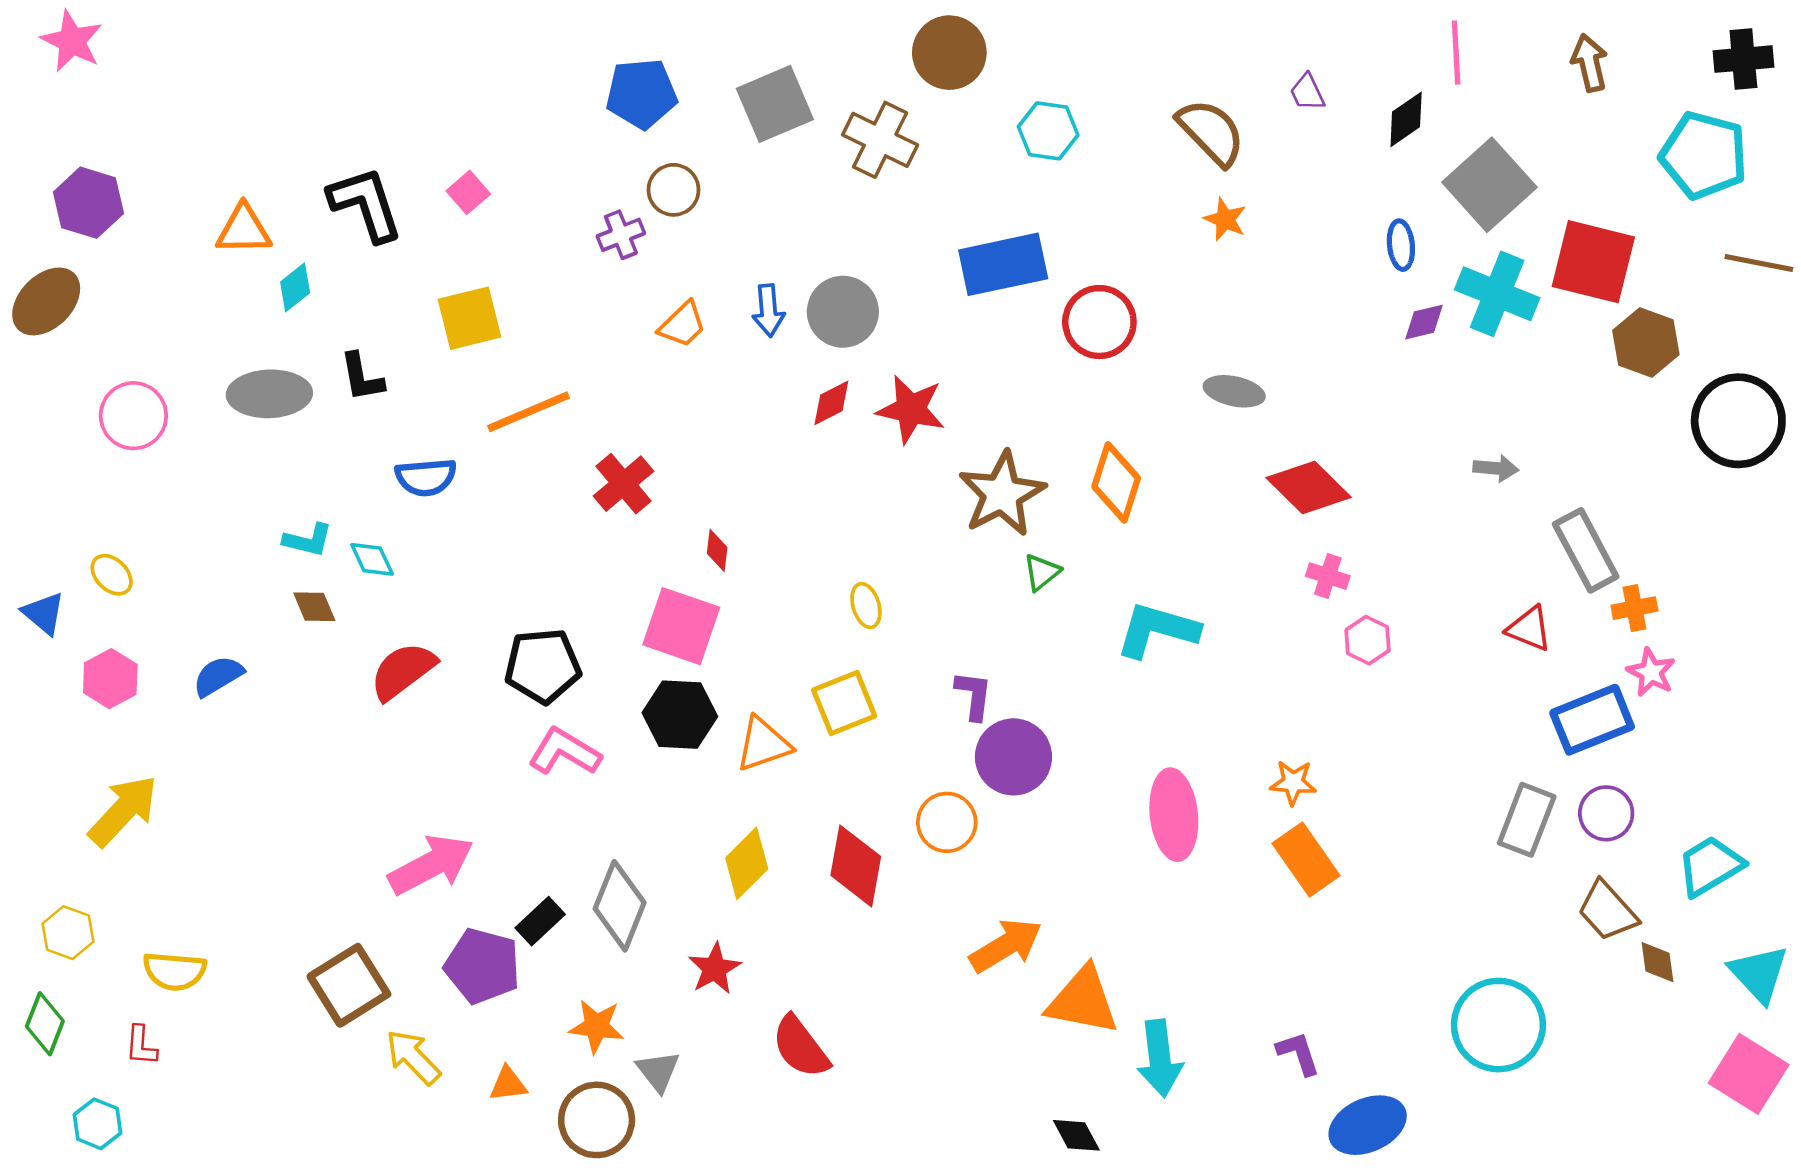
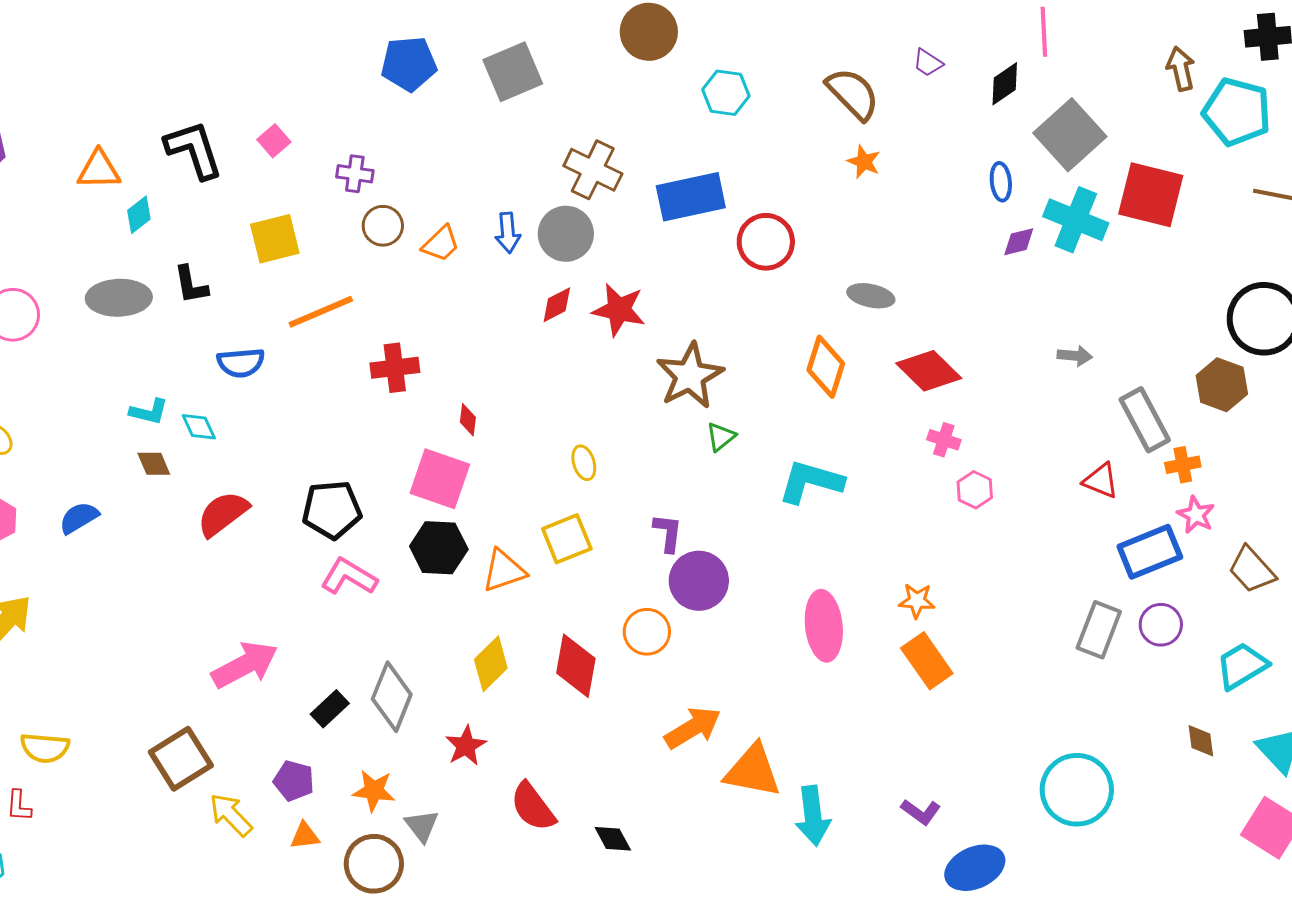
brown arrow: (1590, 63) -> (1181, 69), moved
purple trapezoid: (1307, 92) -> (928, 63), turned -32
brown cross: (880, 140) -> (593, 170), moved
brown circle: (674, 190) -> (383, 226), moved
purple cross: (621, 235) -> (355, 174), moved, turned 30
brown hexagon: (1646, 343) -> (1222, 385), moved
orange diamond: (1116, 482) -> (826, 367), moved
red cross: (623, 484) -> (395, 368), turned 33
brown trapezoid: (1607, 911) -> (1252, 570), moved
purple pentagon: (482, 966) -> (294, 781), moved, size x0.7
purple L-shape: (1298, 1053) -> (921, 812), turned 144
black diamond: (1076, 1135) -> (613, 839), moved

